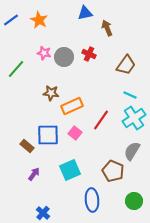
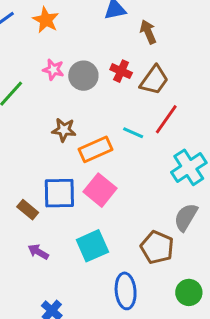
brown trapezoid: (126, 65) -> (154, 80), moved
cyan line: (130, 95) -> (133, 133), moved
red line: (101, 120) -> (166, 119), moved
pink square: (75, 133) -> (100, 190), size x1.5
purple arrow: (34, 174) -> (38, 252), turned -96

